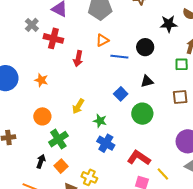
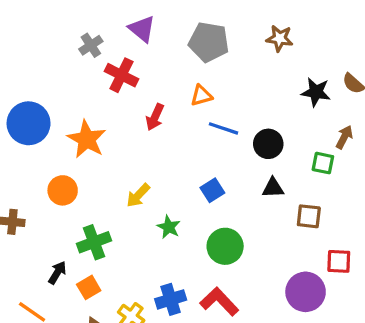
black circle: (145, 47) -> (268, 144), moved
orange star: (41, 80) -> (87, 139), size x1.6
black triangle: (147, 81) -> (273, 188), moved
green circle: (142, 114) -> (225, 246), moved
orange circle: (42, 116) -> (63, 190), moved
blue cross: (106, 143) -> (171, 299), moved, turned 30

